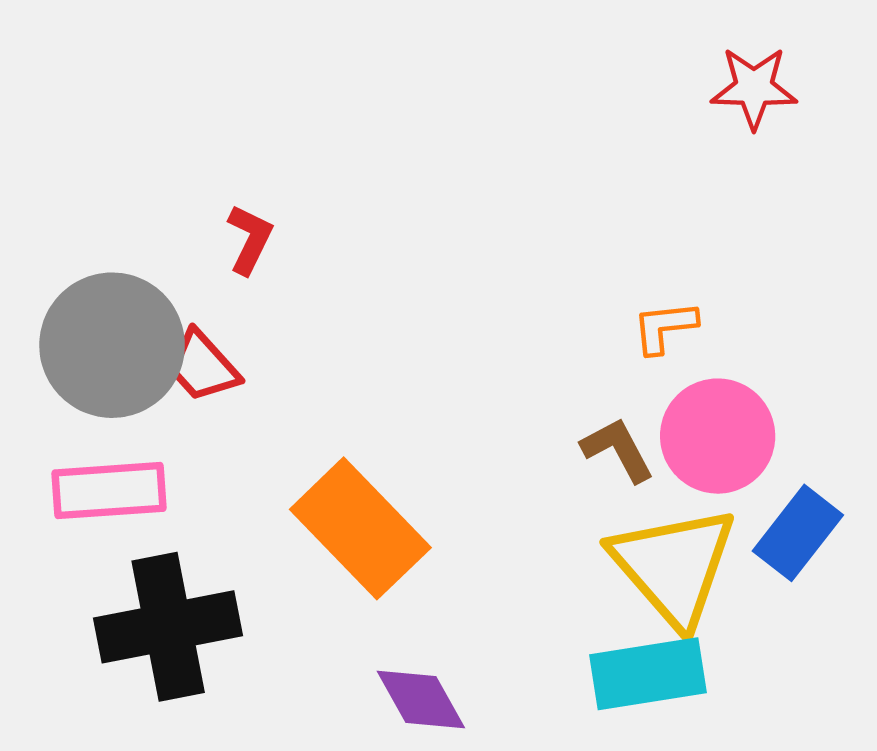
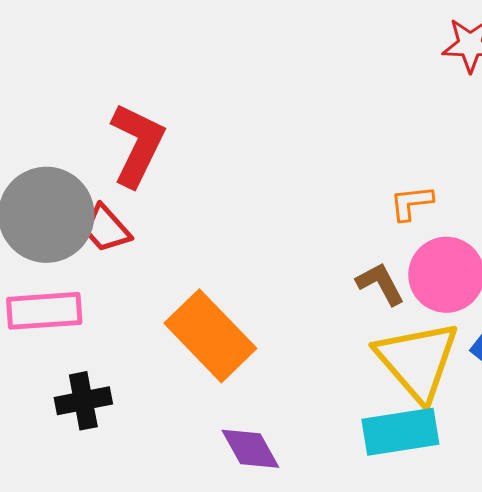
red L-shape: (250, 239) -> (137, 145), size x1.8
black cross: (168, 627) -> (83, 401), size x0.6

